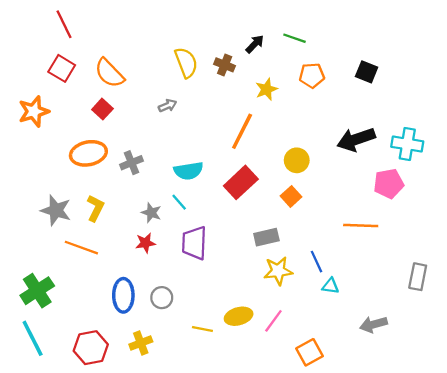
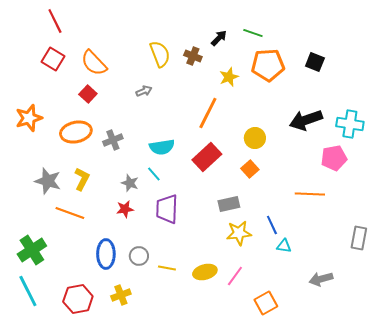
orange pentagon: (312, 75) -> (268, 65), size x1.5
orange star: (34, 111) -> (29, 118), moved
yellow line: (202, 329) -> (167, 268), moved

